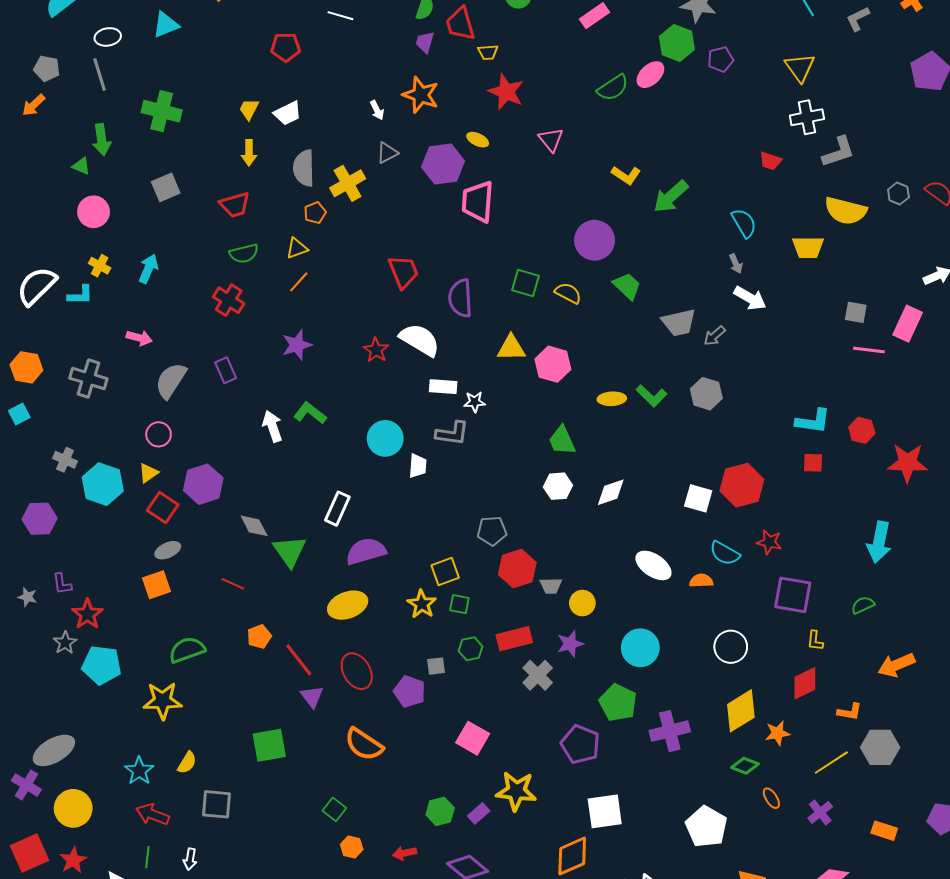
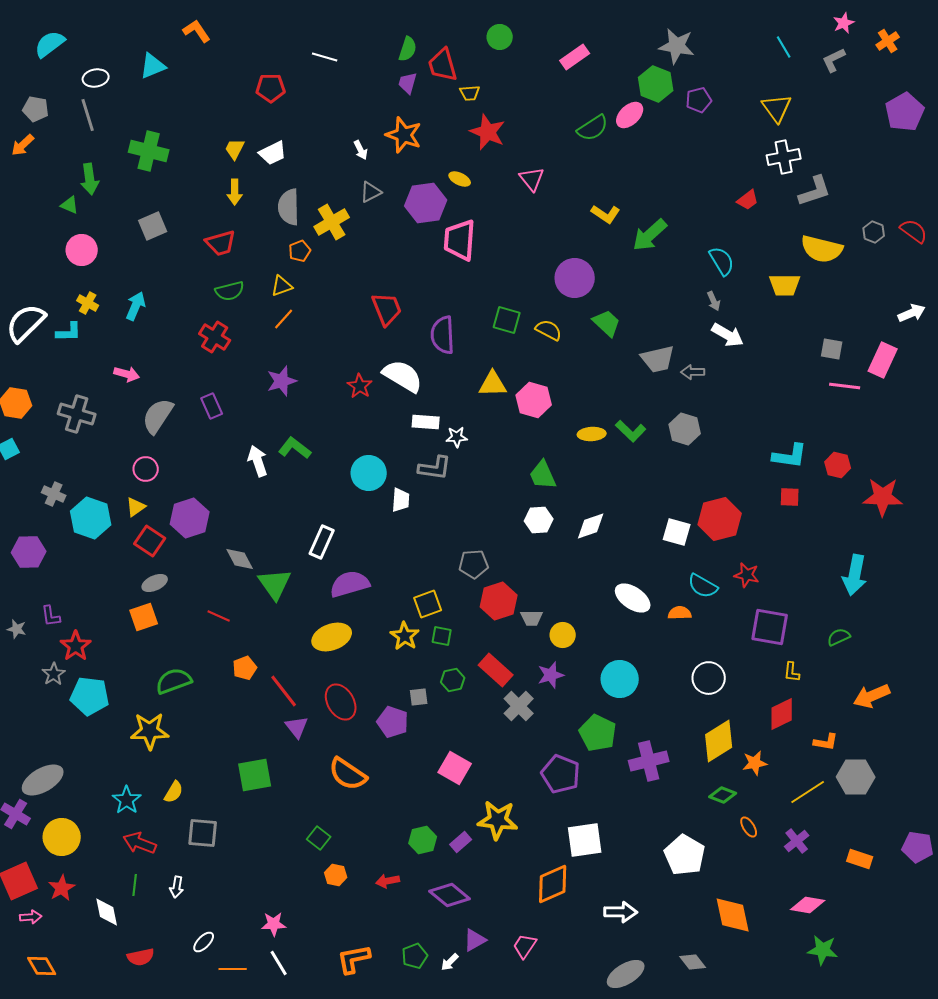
red trapezoid: (770, 161) -> (748, 200), turned -55
gray arrow: (714, 336) -> (693, 372), turned 40
red rectangle: (514, 639) -> (496, 670), turned 56

